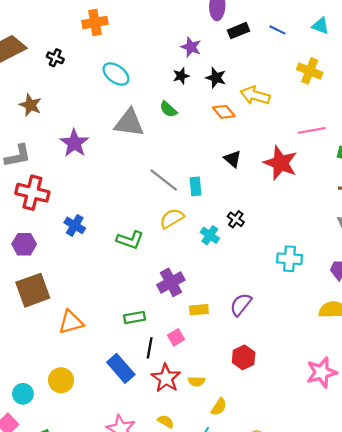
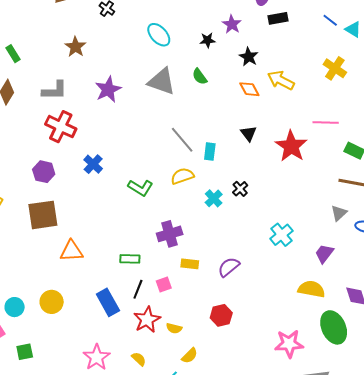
blue line: (277, 30) -> (330, 20), moved
black star: (181, 76) -> (208, 40), moved
cyan cross: (290, 259) -> (281, 235), turned 35

